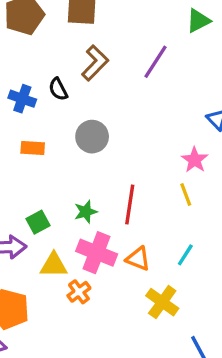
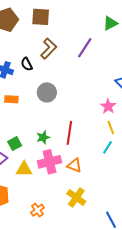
yellow line: (186, 195) -> (111, 128), moved
pink cross: (97, 253) -> (50, 162), turned -35
cyan line: (185, 255) -> (108, 147), moved
orange cross: (79, 292) -> (37, 210), moved
yellow cross: (162, 302) -> (76, 198), moved

